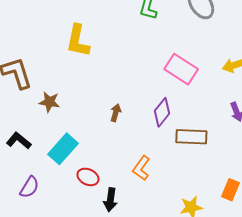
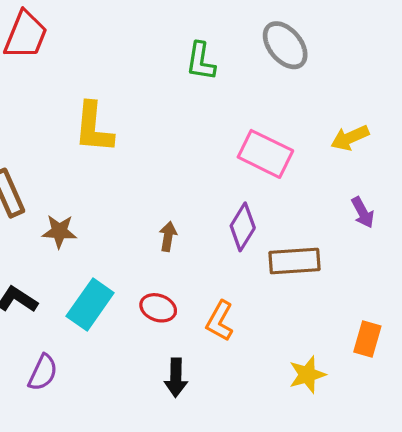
red ellipse: (88, 177) -> (158, 308), moved

